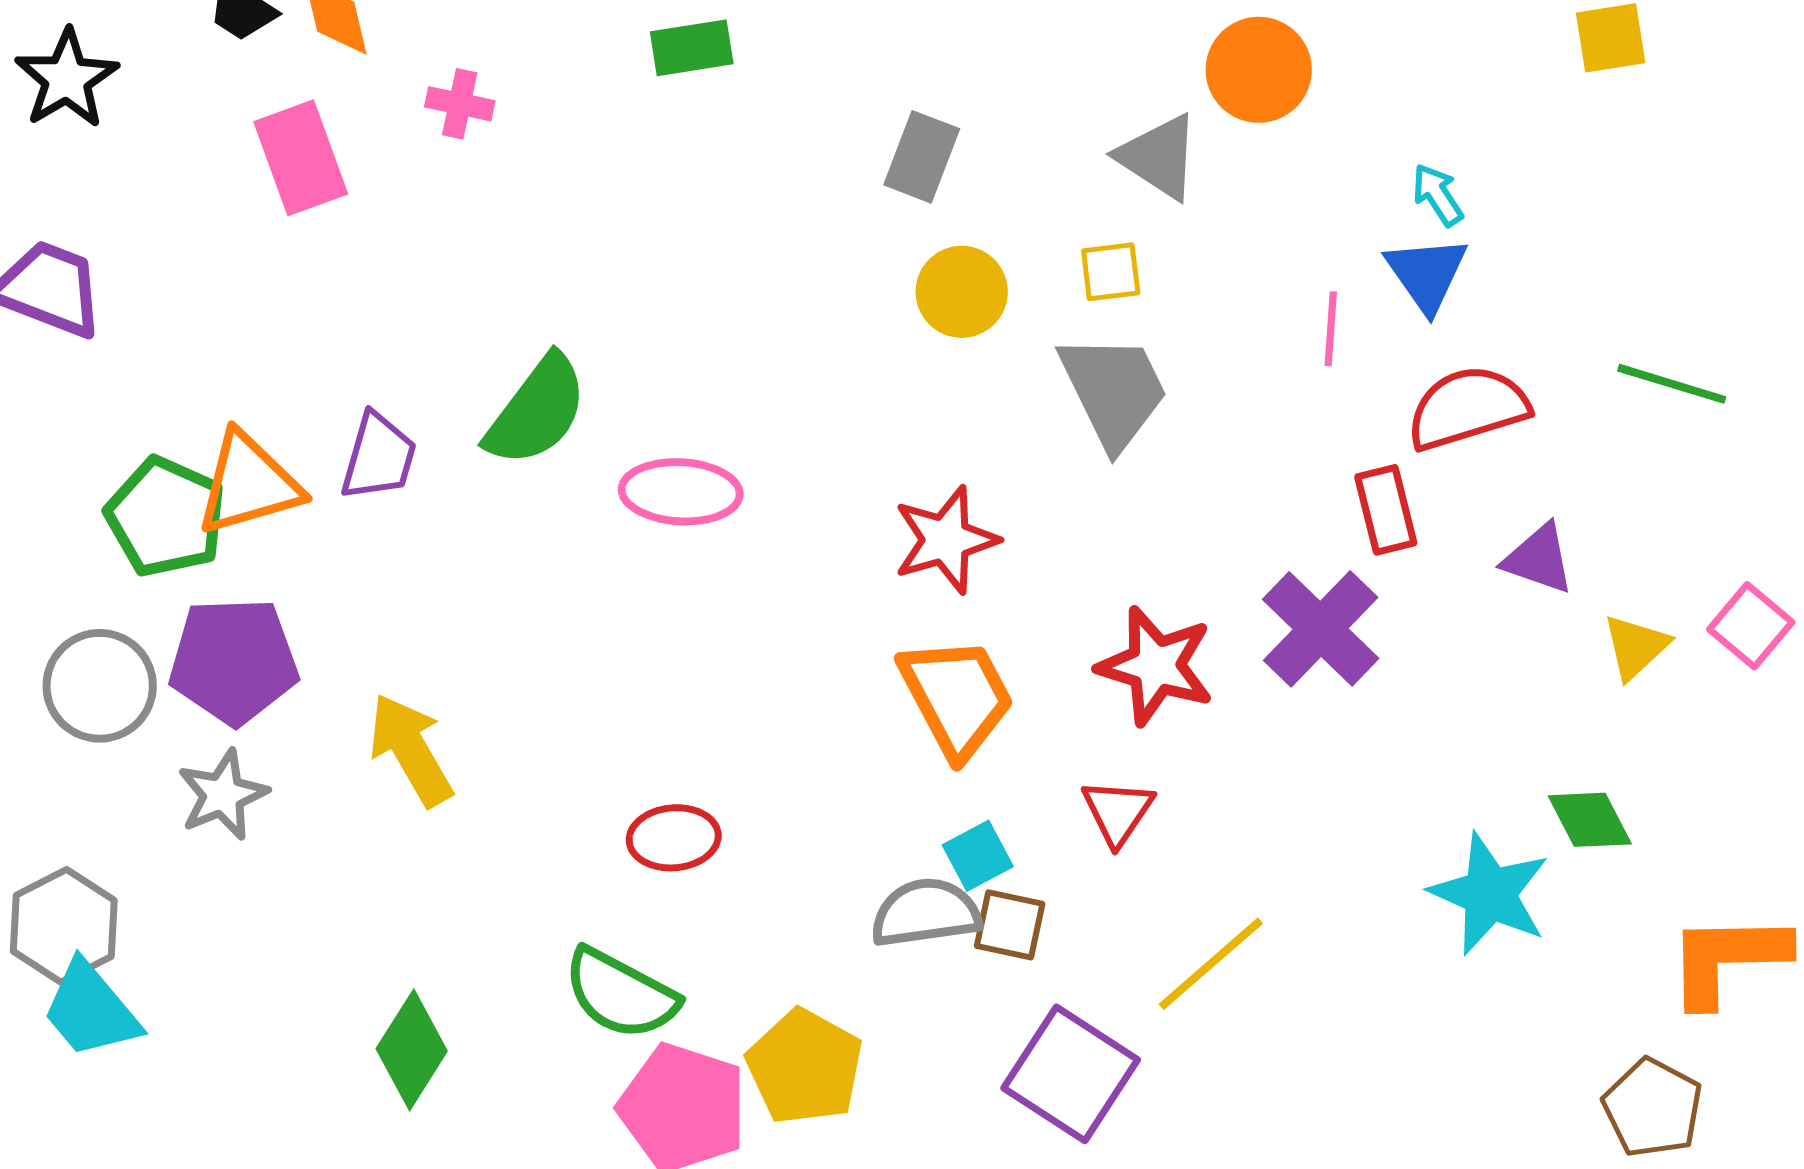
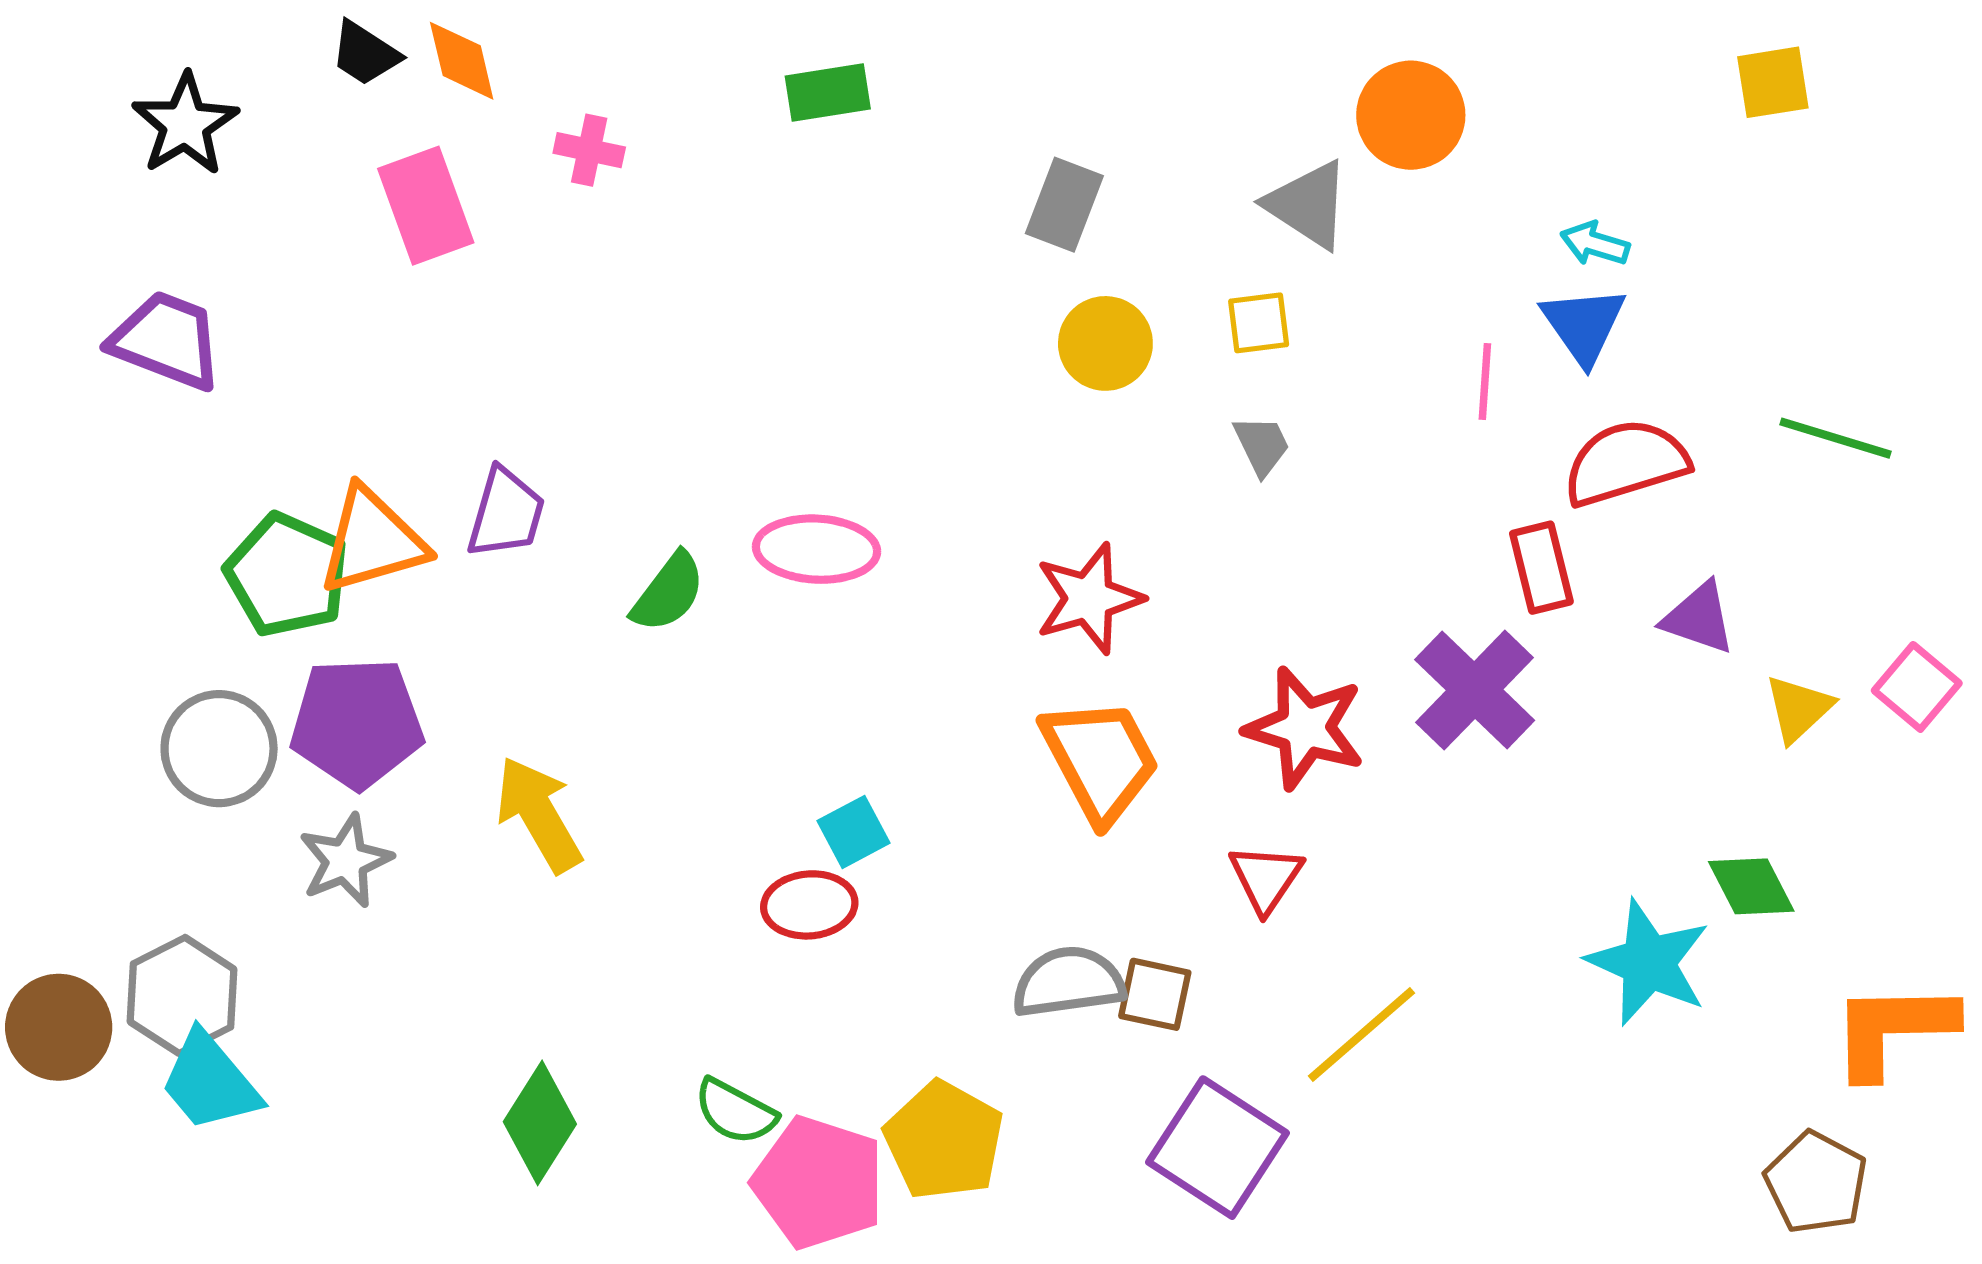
cyan arrow: (1438, 195) -> (1595, 244), turned -40
gray trapezoid: (1114, 391) -> (1262, 445), size x0.5
green semicircle: (537, 411) -> (668, 592), moved, size x0.7
cyan square: (978, 856) -> (853, 832), moved
green semicircle: (621, 994) -> (735, 1112), moved, size x0.7

